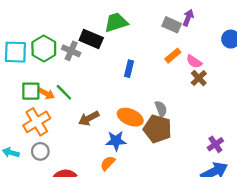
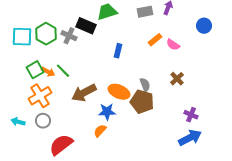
gray rectangle: (172, 25) -> (145, 12), moved, turned -35
brown cross: (199, 78) -> (177, 79), moved
green square: (31, 91) -> (35, 70), turned -30
brown arrow: (89, 118) -> (84, 93), size x1.4
purple cross: (215, 144) -> (191, 115), turned -32

